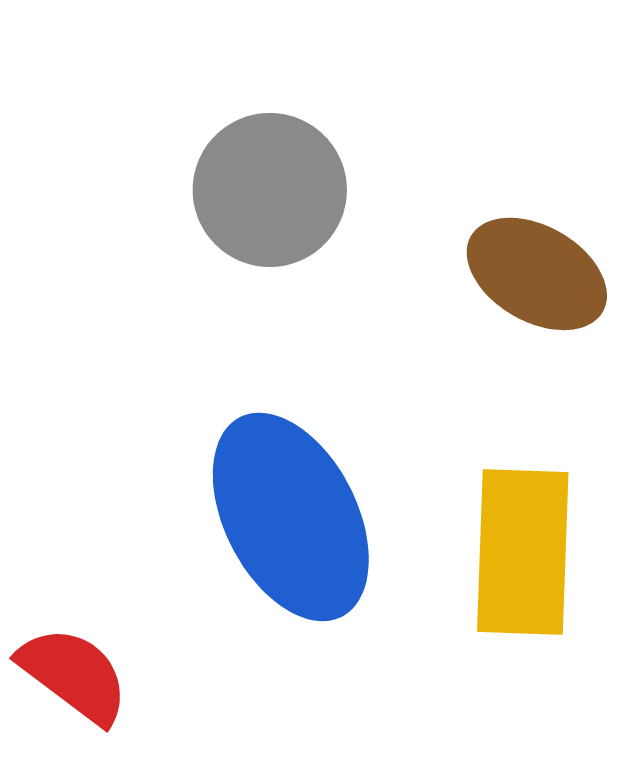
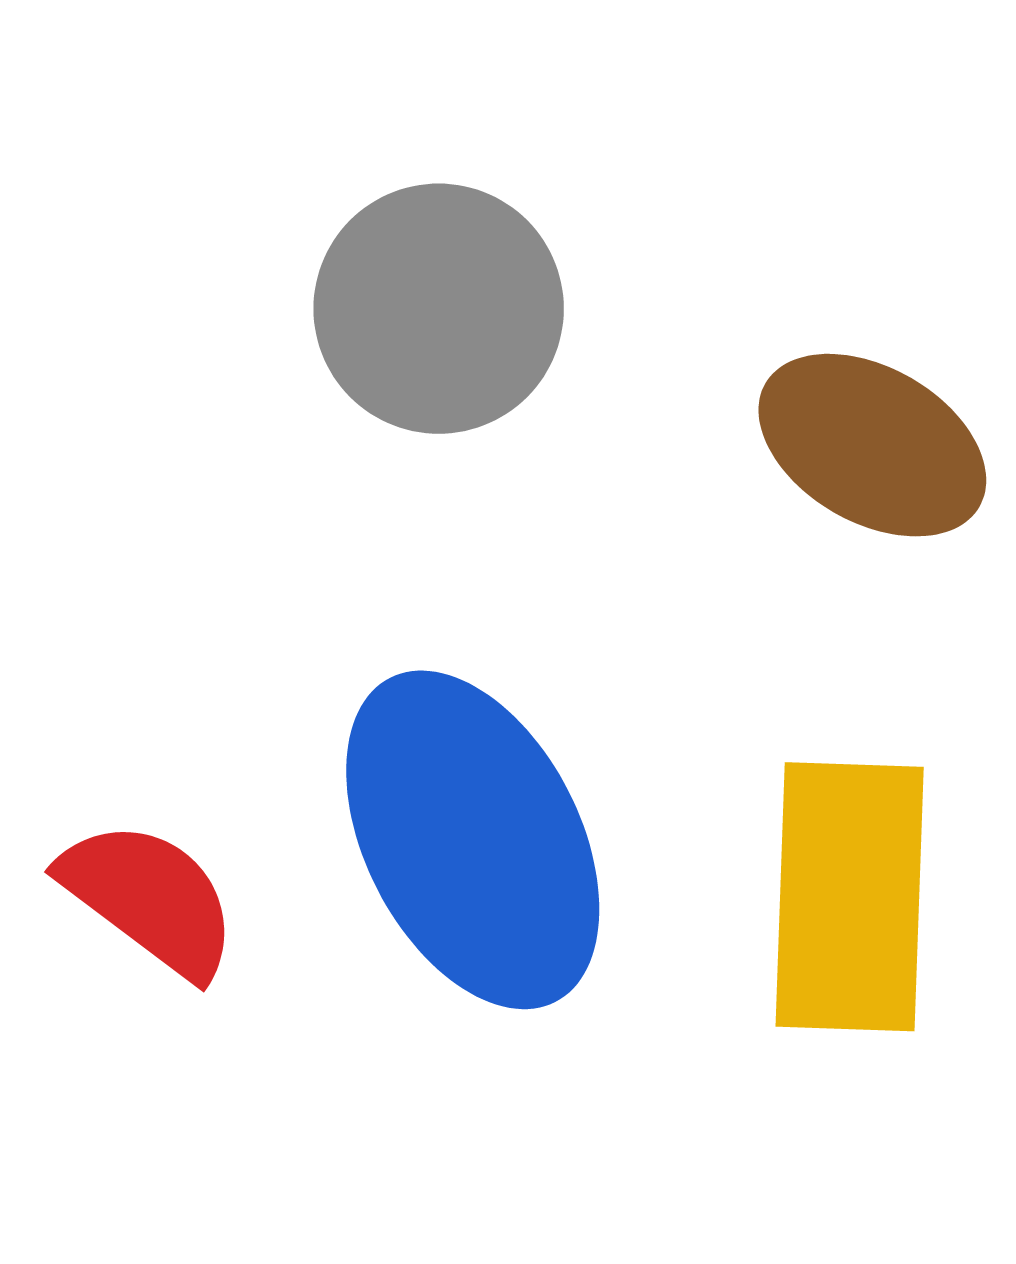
red semicircle: (74, 675) -> (149, 898), moved

